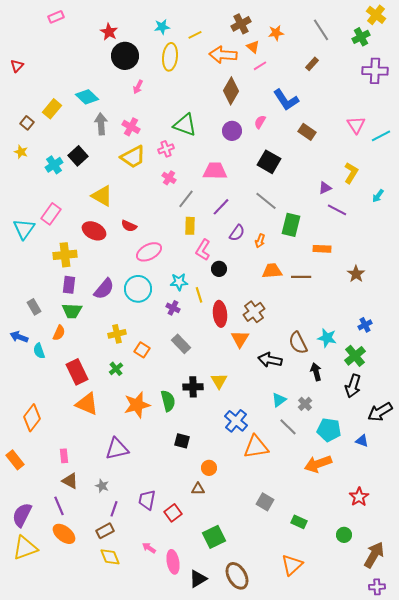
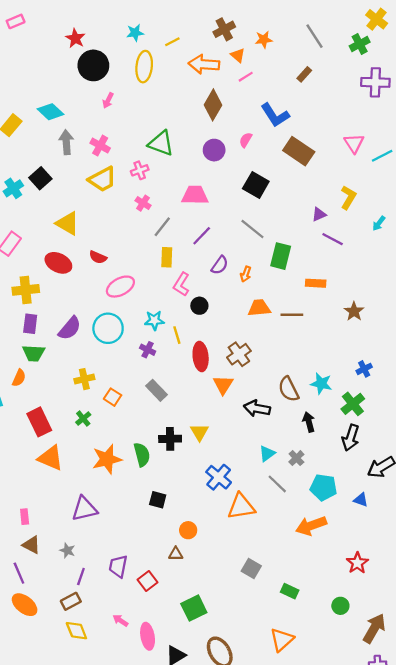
brown rectangle: (307, 132) -> (299, 151), size x1.5

